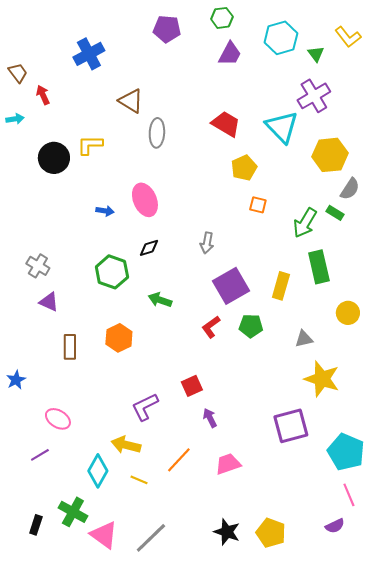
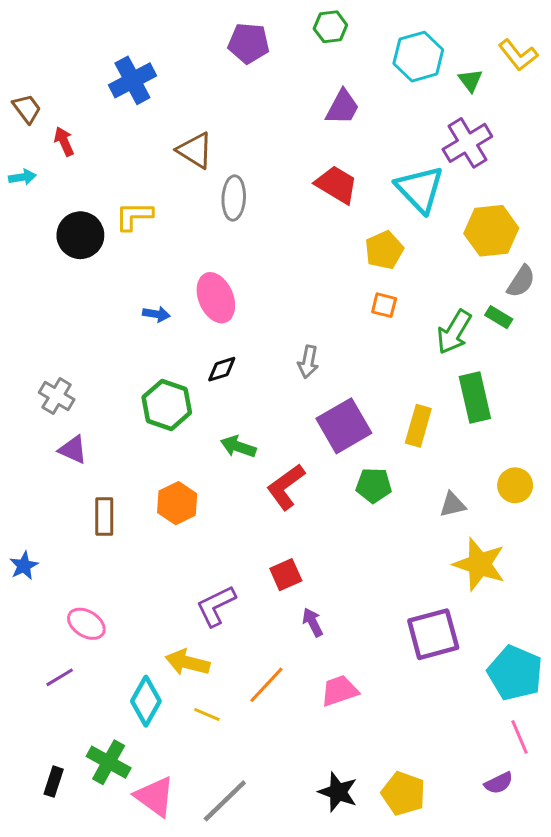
purple trapezoid: (230, 54) -> (342, 107), moved
yellow pentagon: (244, 168) -> (384, 250), moved
yellow circle: (348, 313) -> (515, 485), moved
red L-shape: (211, 327) -> (286, 487), moved, size x1.4

